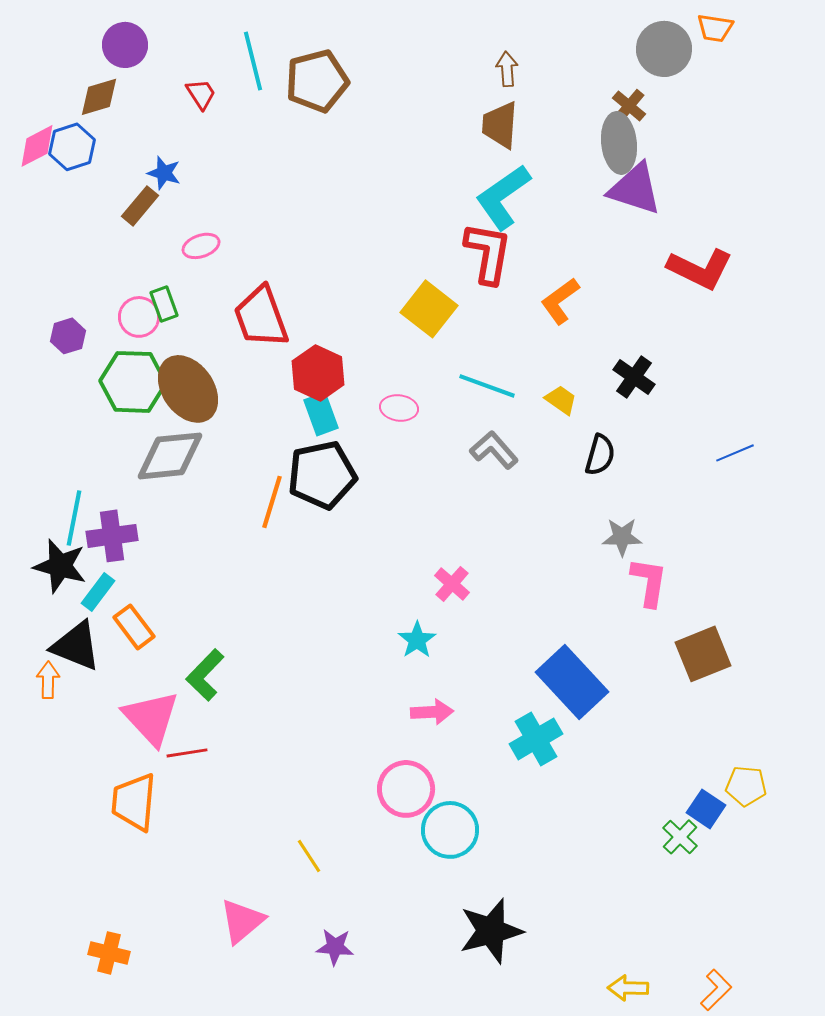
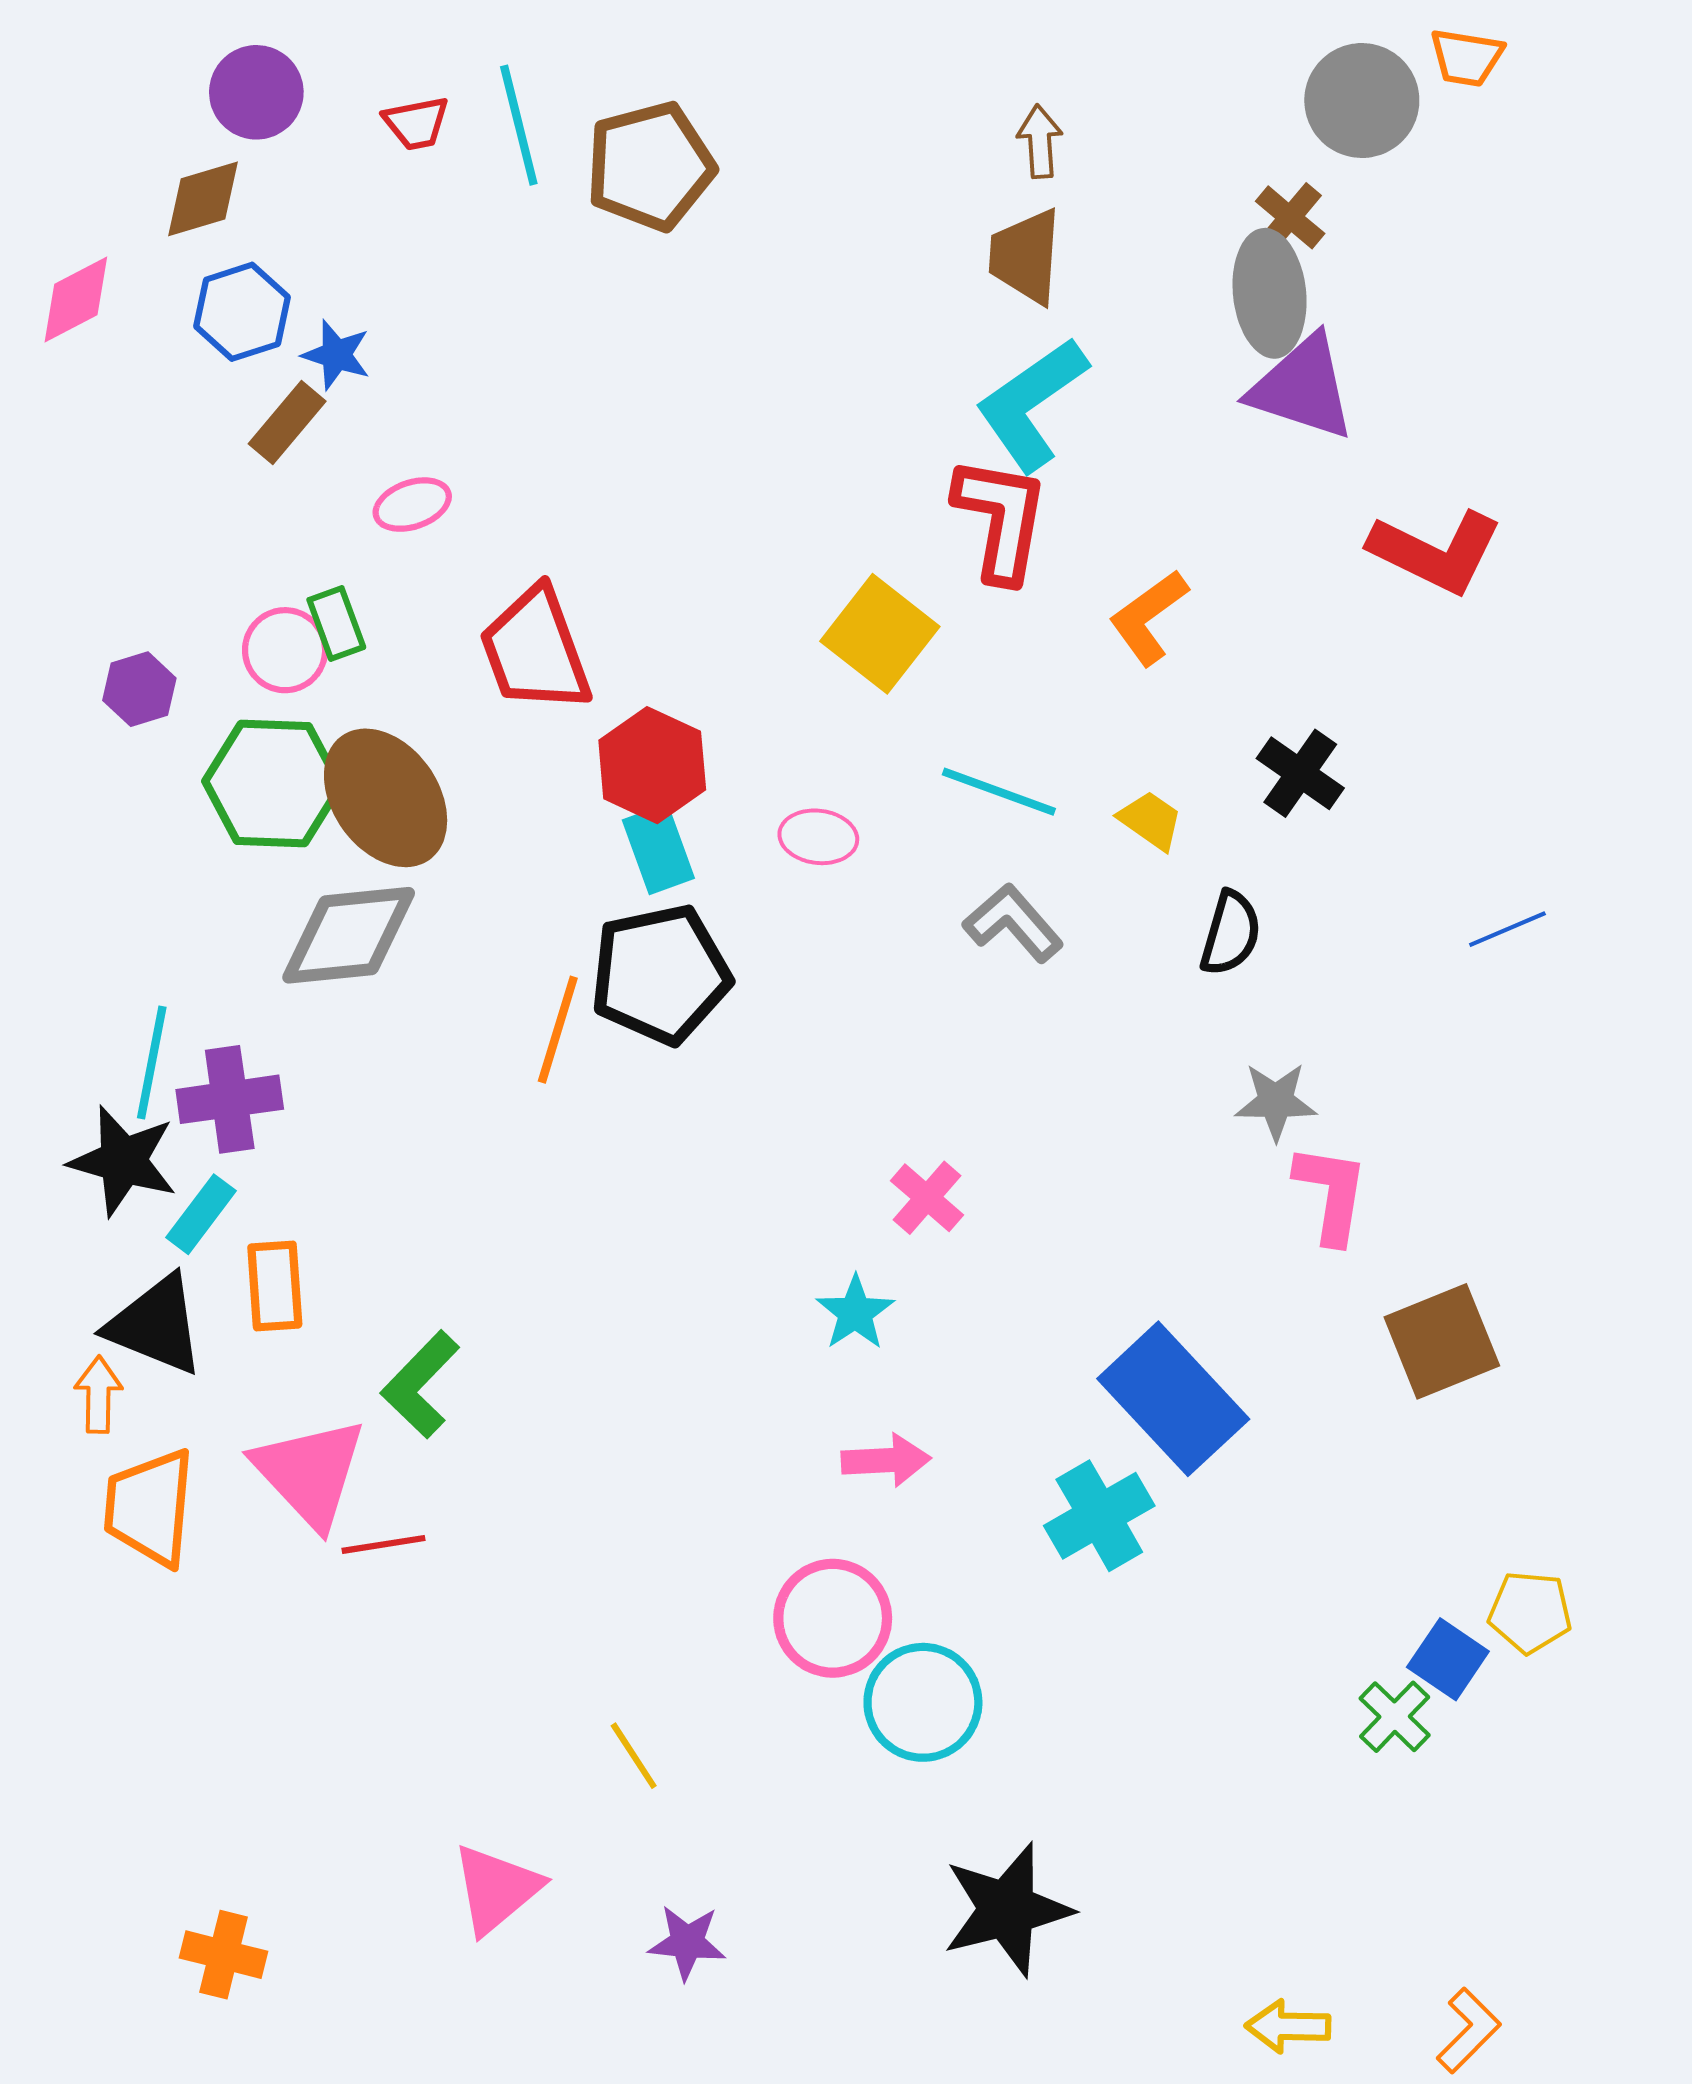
red trapezoid: (201, 94) -> (416, 123), moved, turned 112
blue hexagon: (72, 147) -> (242, 312), moved
orange rectangle: (134, 627) -> (275, 1286), turned 33
orange trapezoid: (134, 802) -> (150, 1507), moved

